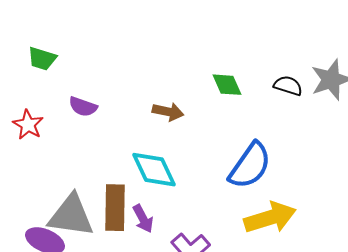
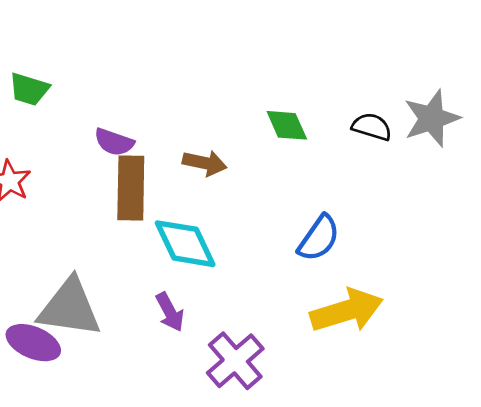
purple semicircle: (83, 107) -> (114, 142), moved
blue semicircle: (250, 166) -> (319, 238), size x0.7
brown rectangle: (115, 208) -> (131, 188), moved

